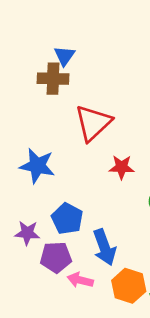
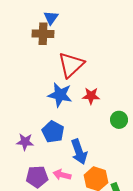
blue star: (37, 166) -> (60, 95), moved
purple pentagon: (56, 257) -> (37, 177), moved

